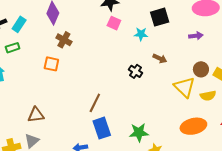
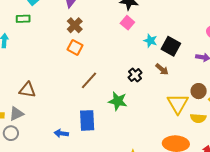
black square: (160, 17) -> (171, 46), moved, turned 30
orange square: (51, 64) -> (75, 47), moved
brown line: (95, 103) -> (89, 80), moved
green star: (139, 133) -> (118, 101), moved

